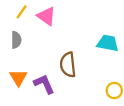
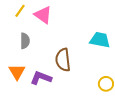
gray semicircle: (16, 40) -> (25, 41), moved
purple L-shape: (44, 84) -> (41, 78), turned -45

